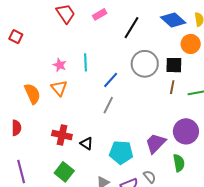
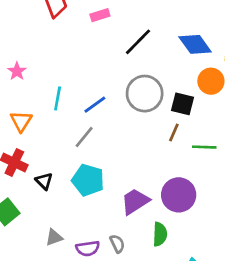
cyan line: (86, 62) -> (58, 98), moved
pink star: (60, 65) -> (17, 71), moved
orange triangle: (59, 88) -> (21, 121), moved
cyan pentagon: (121, 152) -> (88, 180), moved

